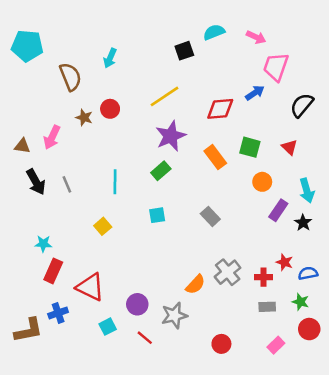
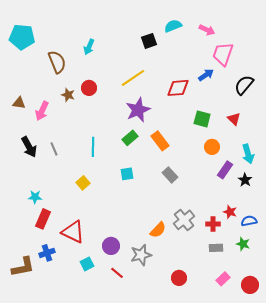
brown triangle: (22, 146) -> (19, 103), moved
orange rectangle: (215, 157) -> (160, 141), moved
red circle: (309, 329) -> (250, 285), moved

